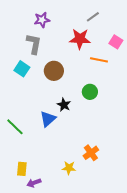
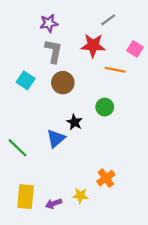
gray L-shape: (34, 44) -> (54, 51), moved
yellow rectangle: (22, 169) -> (26, 197), size x1.5
purple arrow: (34, 183) -> (54, 204), moved

